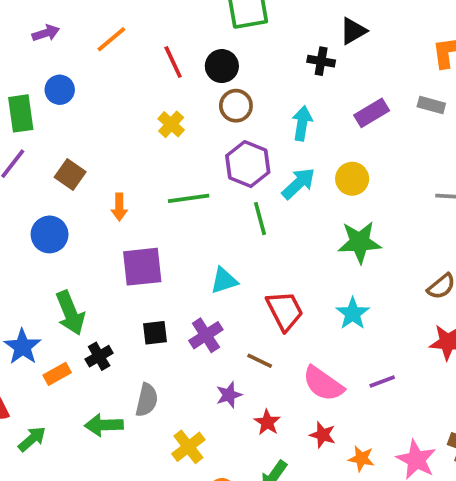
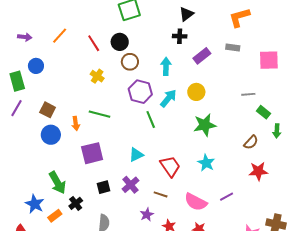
purple arrow: (46, 33) -> (25, 37), turned 32
black cross: (321, 61) -> (180, 36), moved
green line: (189, 198) -> (100, 114), moved, turned 30
blue circle: (50, 234) -> (51, 135), moved

